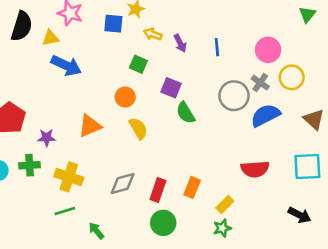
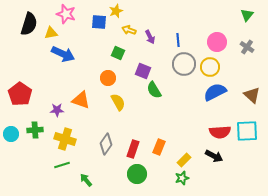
yellow circle: (292, 77) -> (210, 67), moved
gray cross: (260, 83) -> (247, 47), moved
gray circle: (234, 96) -> (184, 64), moved
orange triangle: (90, 126) -> (81, 100), turned 42
purple star: (47, 138) -> (57, 110), moved
red semicircle: (255, 169) -> (220, 132), moved
gray diamond: (123, 184) -> (106, 144), turned -40
black arrow: (300, 215) -> (214, 156), moved

